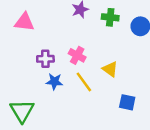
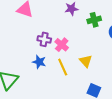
green cross: (110, 17) -> (94, 20), turned -32
purple cross: (45, 59) -> (44, 39), moved

